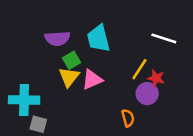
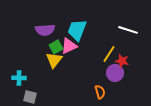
cyan trapezoid: (98, 38) -> (77, 30), turned 35
pink triangle: (92, 79) -> (69, 46), moved
cyan cross: (24, 100) -> (19, 78), size x0.6

